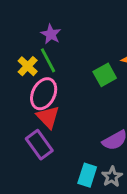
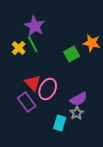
purple star: (51, 34) -> (35, 26), size x1.5
pink ellipse: (44, 94) -> (48, 89), moved
gray star: (112, 177) -> (77, 113), moved

